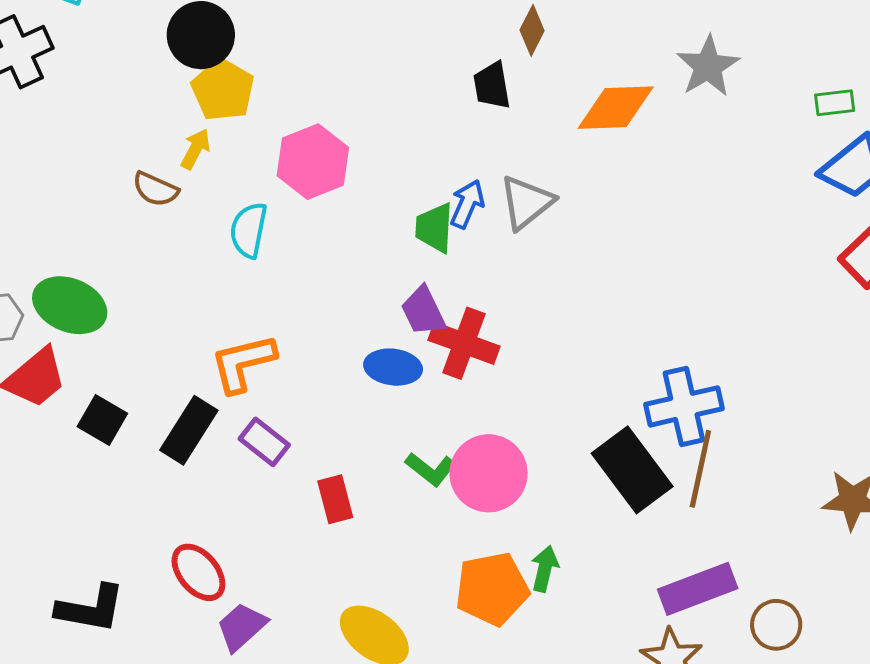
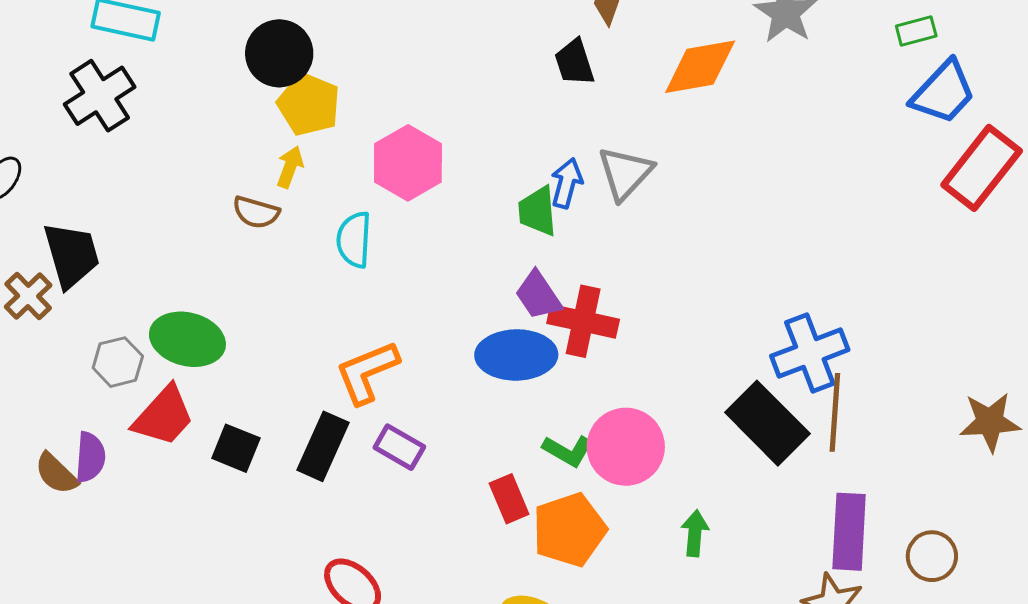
blue ellipse: (393, 367) -> (516, 355), size x1.4
red rectangle: (335, 499) -> (509, 499), moved
orange pentagon: (492, 589) -> (569, 530), moved
purple rectangle: (698, 589) -> (849, 532), turned -58

